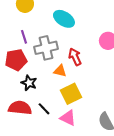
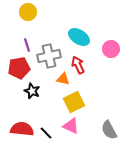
cyan ellipse: (64, 19) -> (79, 37), moved
red semicircle: (20, 108) -> (22, 129), moved
black line: (44, 109) -> (46, 133), moved

